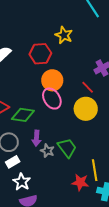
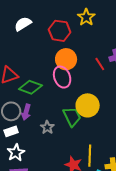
red line: (88, 87) -> (100, 64), moved
yellow circle: (86, 109) -> (88, 105), moved
purple arrow: (36, 138) -> (26, 112), moved
green trapezoid: (67, 148) -> (72, 117), moved

